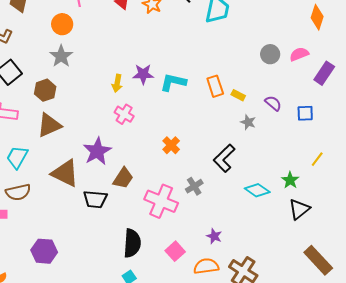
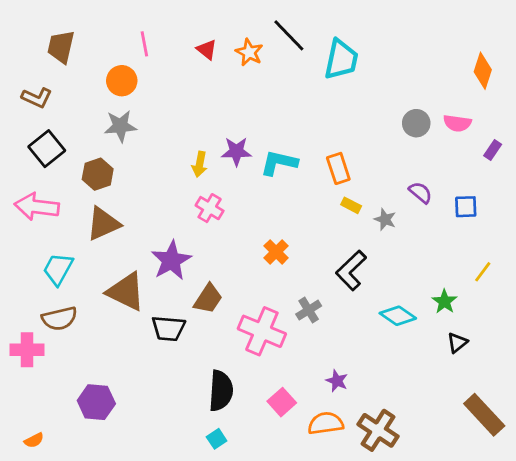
pink semicircle: (299, 54) -> (457, 123), turned -150
gray star: (61, 56) -> (120, 126), turned 30
purple rectangle: (324, 73) -> (493, 150), size x0.6
yellow rectangle: (238, 95) -> (351, 205), moved
black triangle: (299, 209) -> (457, 343), size x0.7

